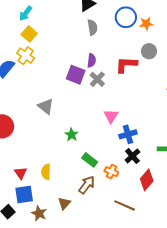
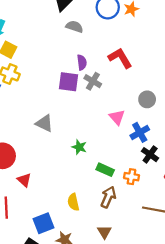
gray semicircle: (92, 27) -> (74, 27), turned -49
gray circle: (149, 51) -> (147, 99), moved
red L-shape: (126, 65) -> (120, 58), turned 70
yellow semicircle: (46, 172) -> (73, 202), moved
red triangle: (21, 173) -> (24, 180), moved
brown triangle: (64, 203) -> (104, 232), moved

